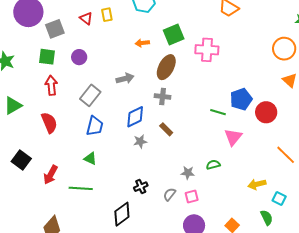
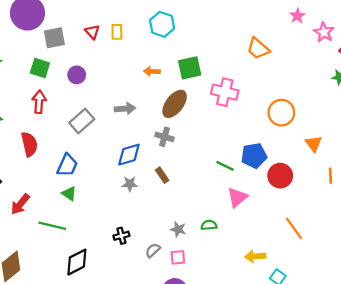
orange circle: (284, 49) -> (281, 113), moved
blue trapezoid: (95, 126) -> (67, 165), moved
black diamond: (122, 214) -> (77, 262), moved

